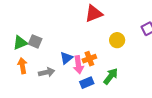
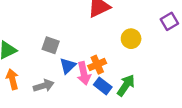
gray square: (35, 41) -> (51, 45), moved
blue rectangle: (87, 83) -> (103, 86), moved, turned 64

